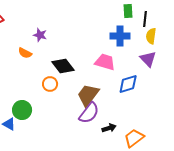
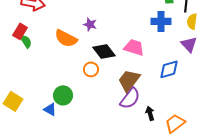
purple star: (40, 35) -> (90, 24), moved
orange semicircle: (25, 53) -> (66, 38), size x1.6
pink trapezoid: (105, 62) -> (134, 47), moved
black arrow: (109, 128) -> (150, 113), turned -88

